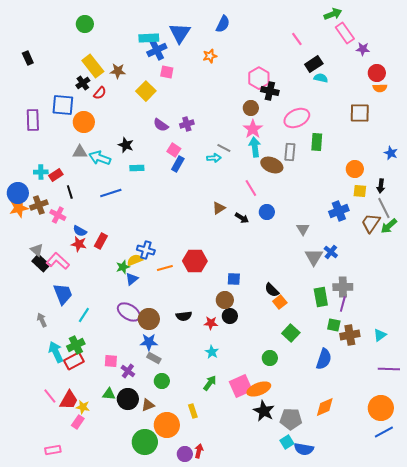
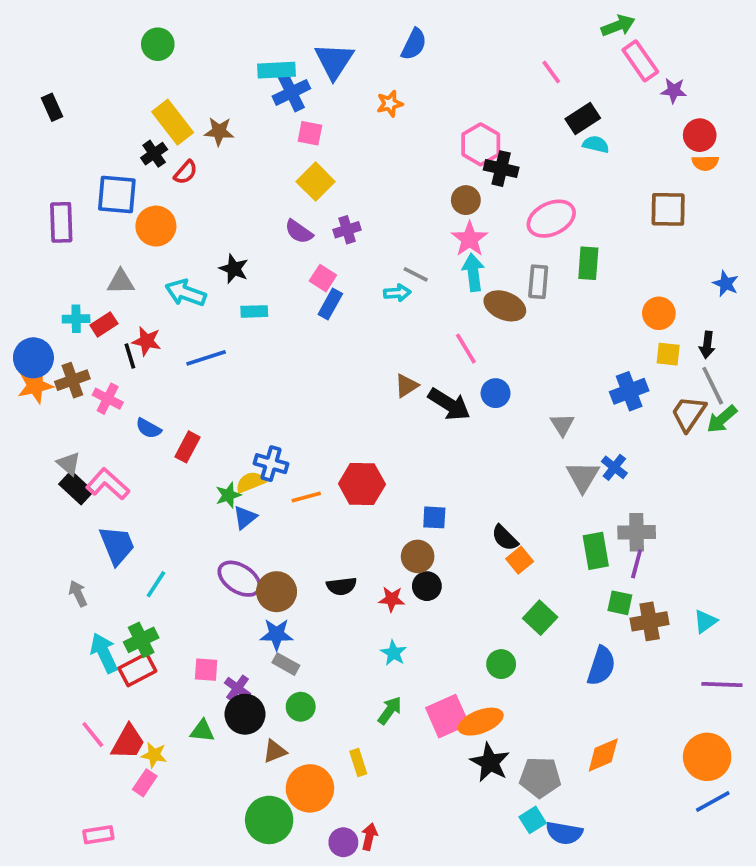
yellow square: (146, 91) -> (316, 182), moved
gray triangle: (80, 152) -> (121, 282), moved
black arrow: (242, 218) -> (449, 404), size x1.6
red star: (79, 244) -> (147, 341), moved
black circle: (128, 399) -> (245, 714), moved

